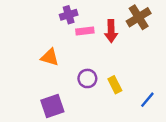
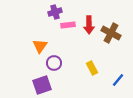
brown cross: (139, 17) -> (111, 33), moved, turned -30
orange triangle: (50, 57) -> (40, 46), turned 49
purple circle: (87, 78) -> (54, 63), moved

